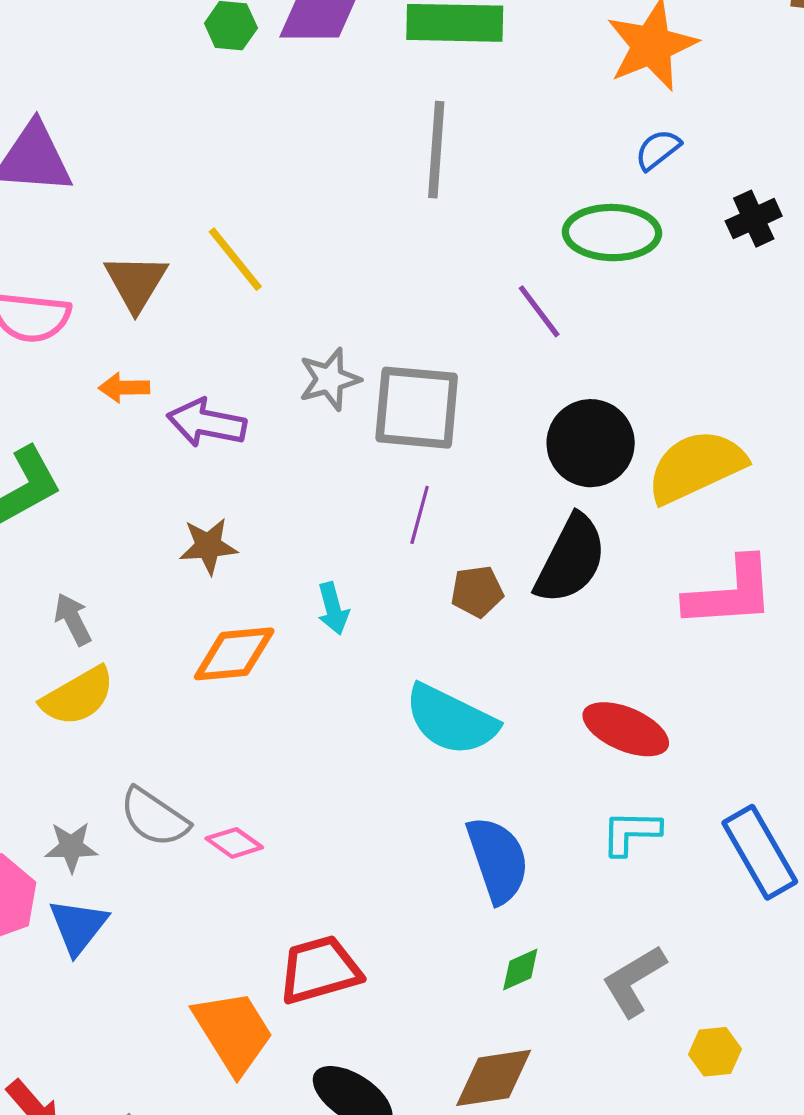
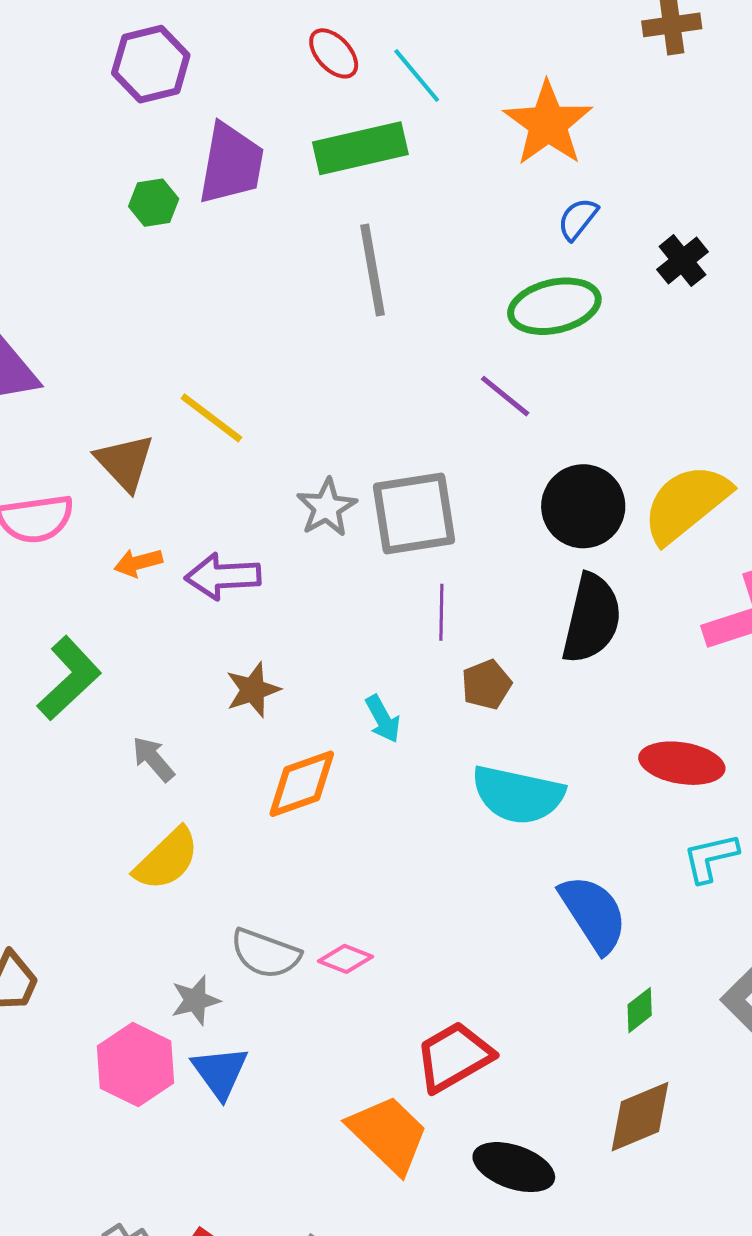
brown pentagon: (477, 591) -> (486, 685), moved
gray arrow: (73, 619) -> (153, 759), moved

